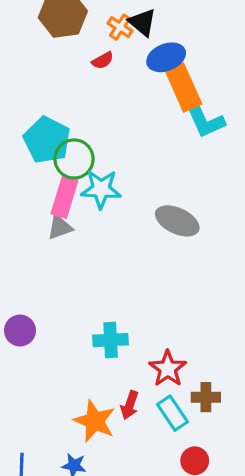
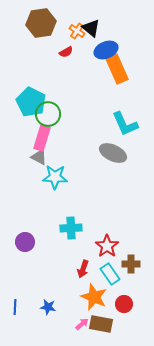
cyan L-shape: (204, 119) -> (125, 124), moved
cyan star: (101, 189) -> (55, 177), moved
gray triangle: (60, 227) -> (39, 157), turned 48
purple circle: (20, 331) -> (25, 242), moved
orange star: (95, 421) -> (94, 297), moved

